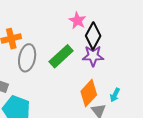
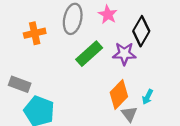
black diamond: (93, 36) -> (141, 31), moved
gray ellipse: (27, 58) -> (73, 19), moved

